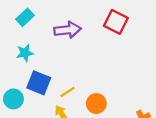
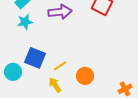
cyan star: (25, 53) -> (25, 22), moved

